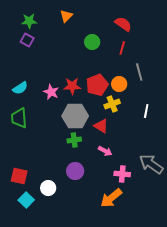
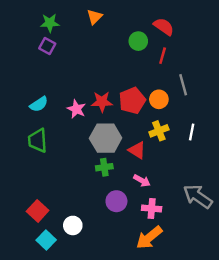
green circle: (92, 42) -> (138, 41), moved
yellow cross: (112, 104) -> (159, 131), moved
purple circle: (75, 171) -> (116, 201), moved
pink cross: (122, 174) -> (152, 208), moved
red square: (19, 176) -> (38, 211), turned 30

